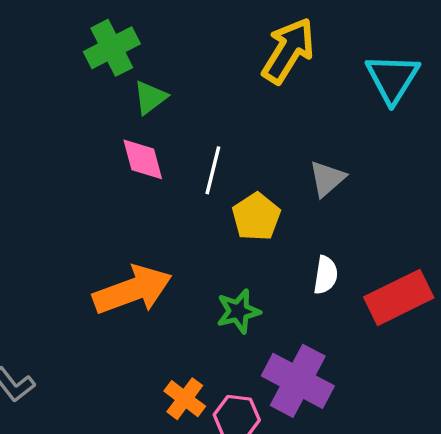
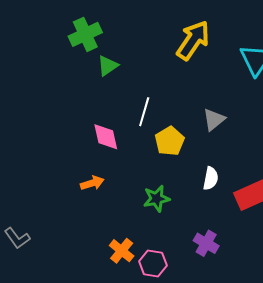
pink diamond: (143, 159) -> (106, 137), moved
orange arrow: (133, 290) -> (92, 183), size x0.5
purple cross: (298, 381) -> (206, 243), moved, size x0.6

